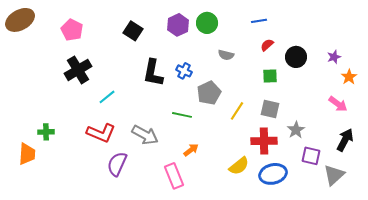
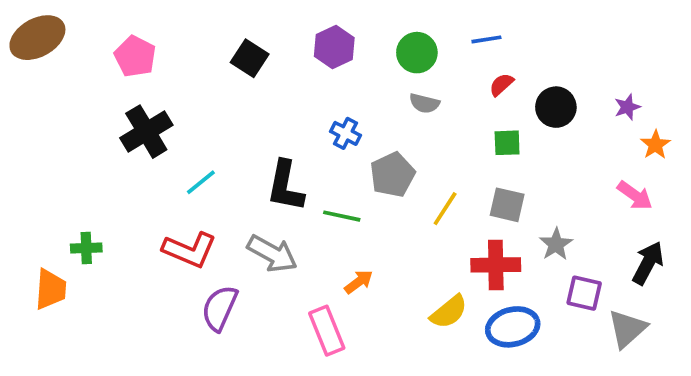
green circle: (207, 23) -> (417, 53), moved
black L-shape: (153, 73) -> (285, 186), moved

